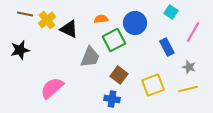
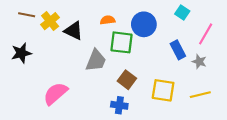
green square: (114, 40) -> (121, 42), turned 35
gray star: (189, 67) -> (199, 62), moved
yellow square: (153, 85) -> (163, 90), turned 30

